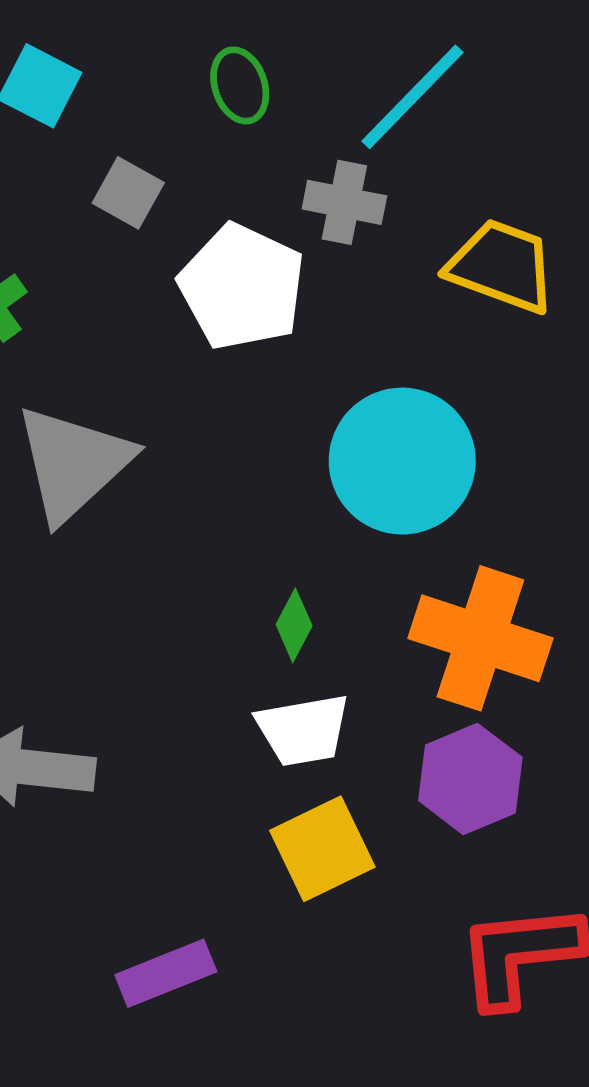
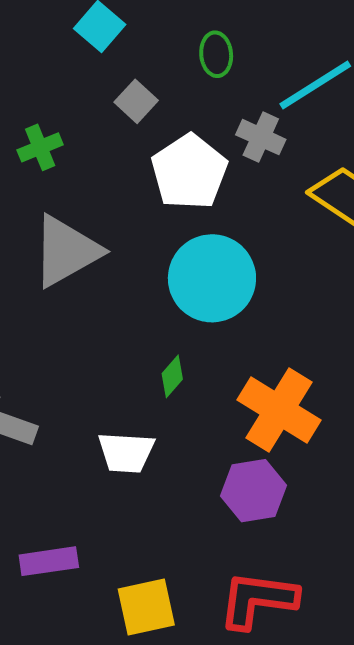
cyan circle: (402, 461) -> (212, 278), moved
white trapezoid: (303, 730) -> (126, 452), moved
yellow square: (322, 849) -> (146, 607), moved

